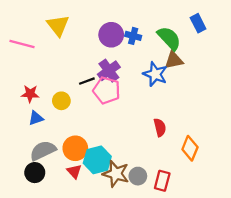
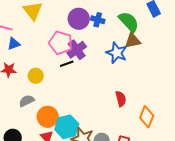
black line: (87, 81) -> (67, 64), moved
pink pentagon: (107, 90) -> (61, 43), moved
blue triangle: (36, 118) -> (14, 44), moved
gray semicircle: (43, 151) -> (27, 101), moved, size x0.7

